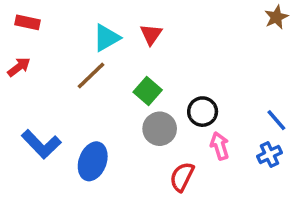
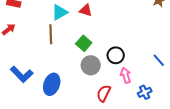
red triangle: (151, 34) -> (86, 10), turned -48
brown line: (91, 76) -> (51, 34), turned -48
blue cross: (269, 154) -> (145, 92), moved

